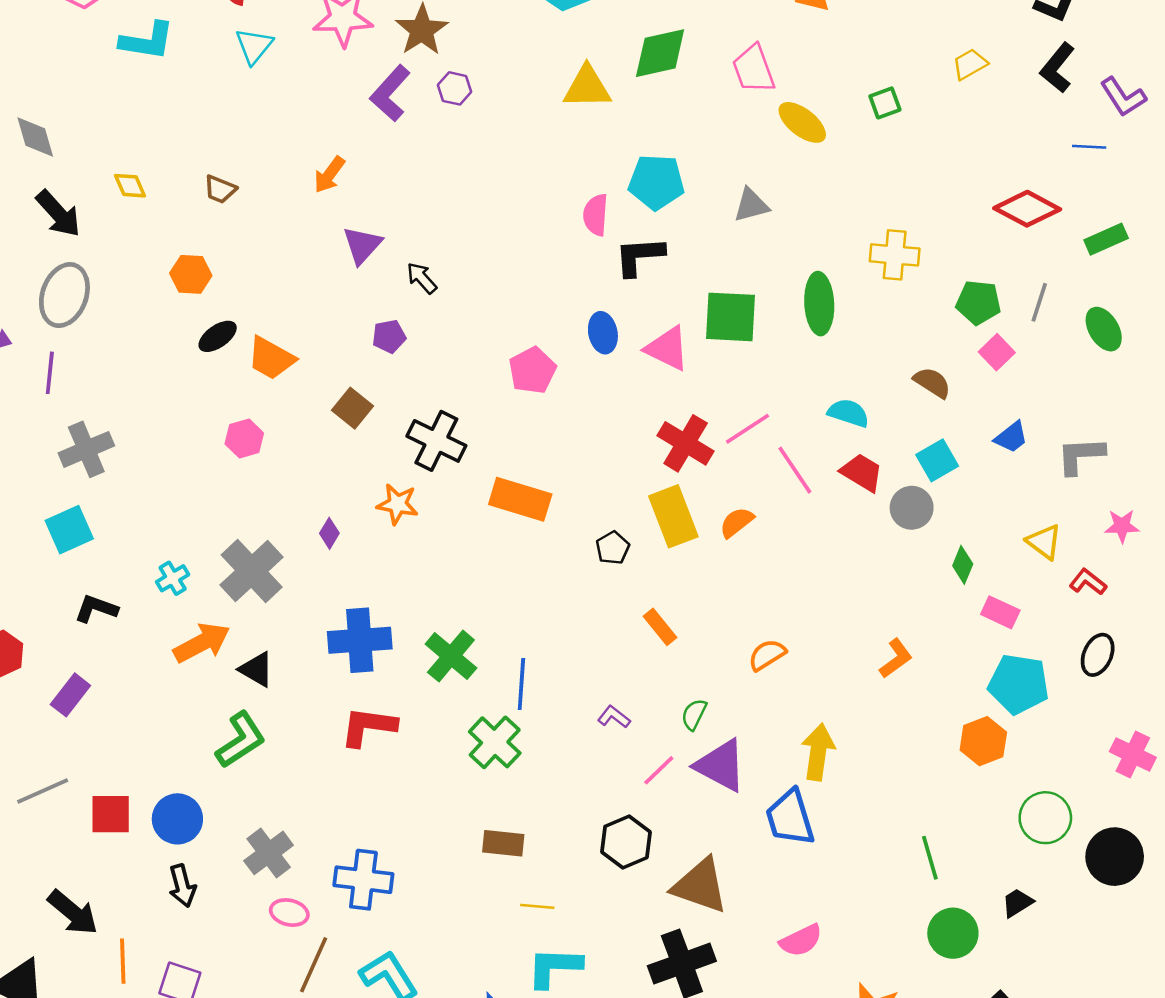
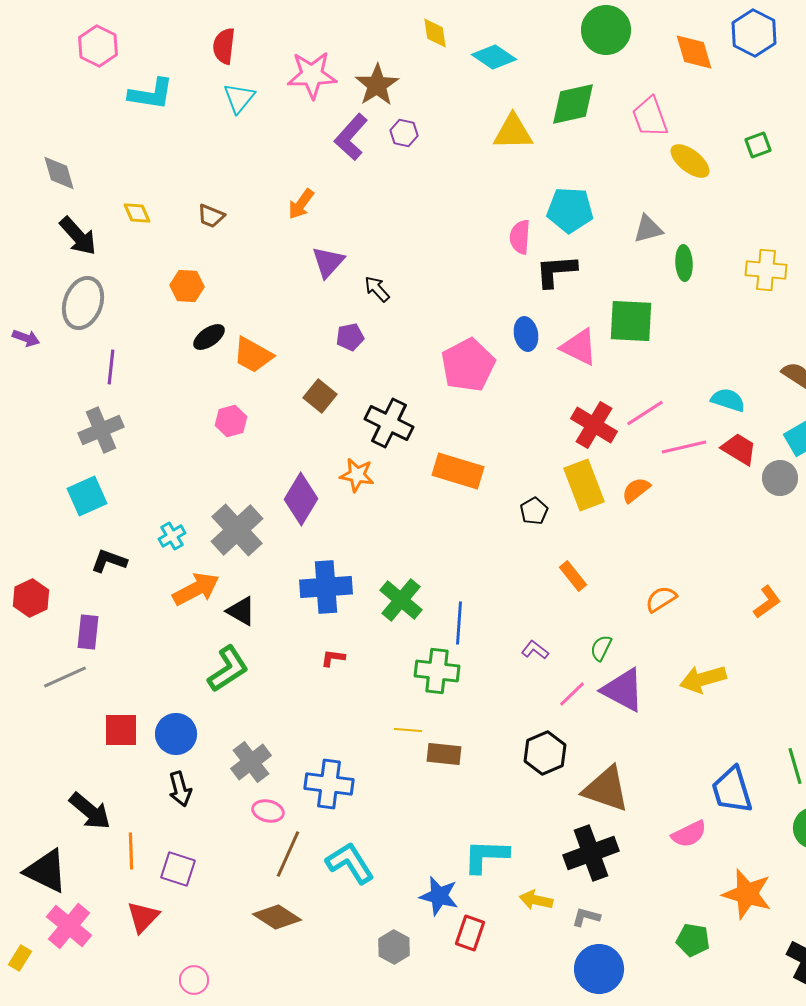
green ellipse: (819, 304) -> (684, 263), moved, size x0.7
pink pentagon: (532, 370) -> (468, 365), size x1.4
purple line: (50, 373) -> (111, 367), moved
pink line: (795, 470) -> (684, 447), turned -69
purple diamond: (329, 533) -> (301, 499), size x2.0
purple rectangle: (70, 695) -> (88, 632), turned -32
red L-shape: (368, 727) -> (333, 658), size x0.5
green cross: (495, 742) -> (437, 671), turned -36
yellow arrow: (818, 752) -> (703, 679), turned -114
gray line: (43, 791) -> (65, 677), moved
blue trapezoid: (790, 818) -> (732, 790), moved
yellow line: (537, 906) -> (408, 730), moved

